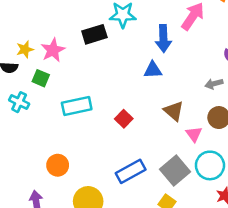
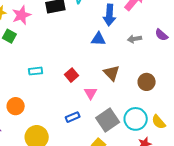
gray arrow: (214, 84) -> (134, 39), moved
cyan rectangle: (77, 106) -> (35, 71), moved, size x0.6
pink triangle: (194, 134) -> (91, 93), moved
blue rectangle: (131, 171) -> (73, 117), size x0.6

